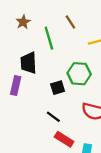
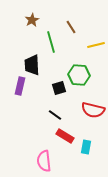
brown star: (23, 22) -> (32, 20), moved

